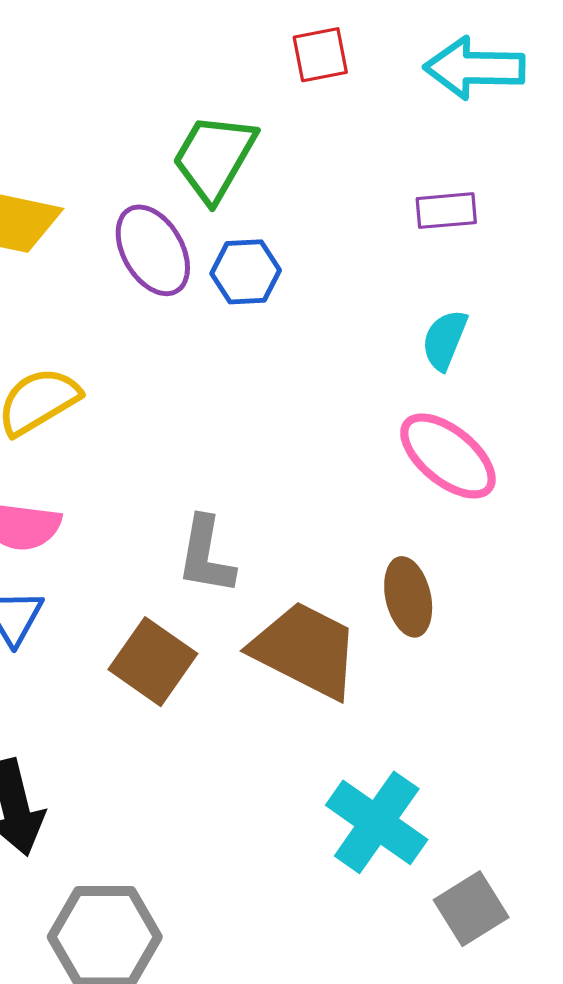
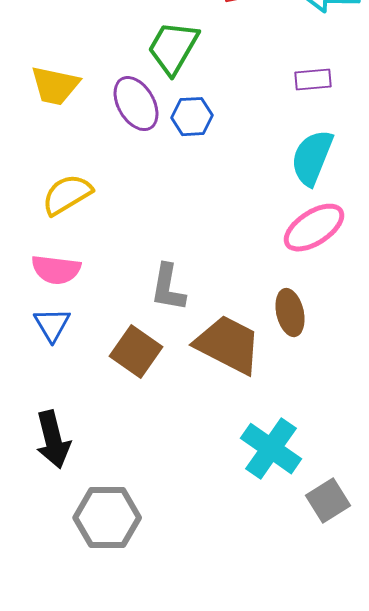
cyan semicircle: (445, 340) -> (312, 158), size x1.5
pink ellipse: (448, 456) -> (314, 228), turned -72

